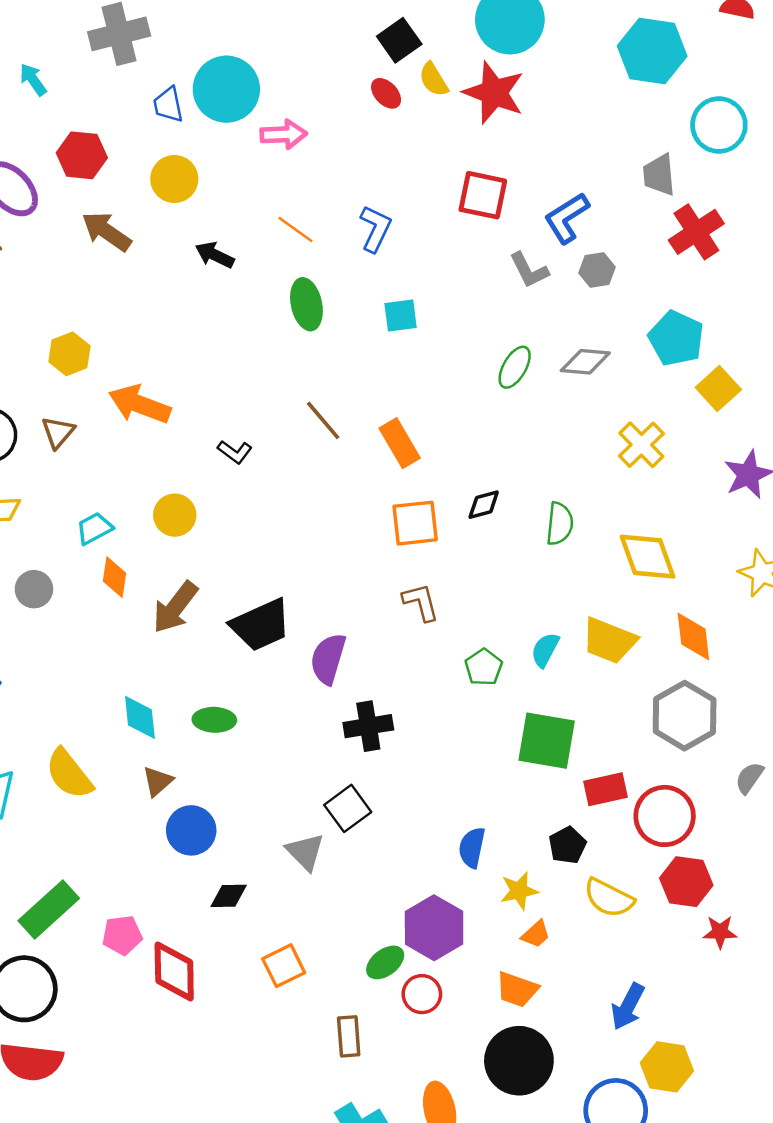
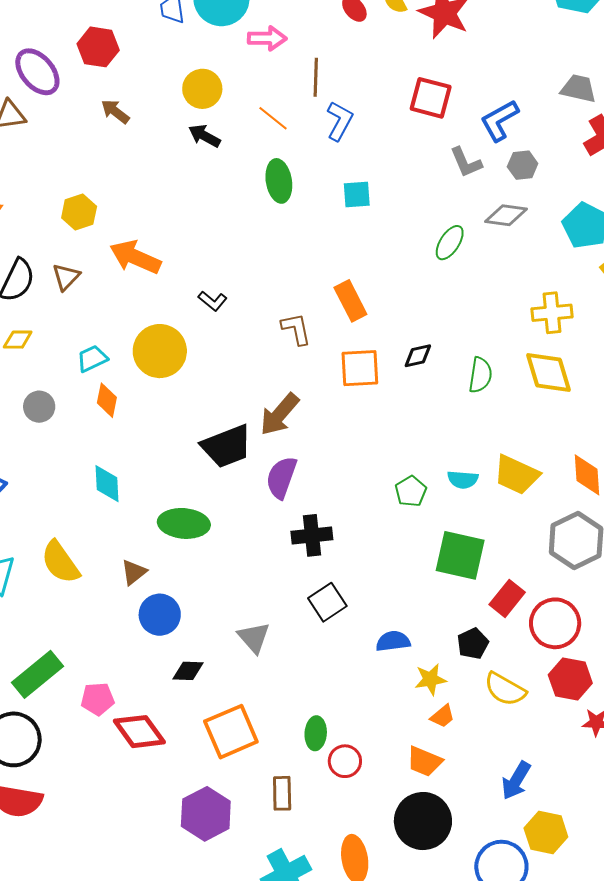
gray trapezoid: (659, 175) -> (579, 89), turned 105
yellow circle: (174, 179) -> (202, 89), moved
brown arrow: (106, 231) -> (115, 111), size x0.7
gray diamond: (585, 362) -> (506, 215), moved
brown line: (323, 420) -> (316, 77), moved, turned 39
yellow cross: (641, 445) -> (552, 313), turned 36
yellow circle: (175, 515) -> (160, 351), size x1.5
yellow diamond: (648, 557) -> (548, 373), moved
brown L-shape: (421, 602) -> (296, 329), moved
brown arrow: (175, 607) -> (279, 414), moved
cyan semicircle: (545, 650) -> (463, 480), turned -116
cyan diamond: (140, 717) -> (107, 484), moved
green ellipse: (214, 720) -> (184, 523), size x1.4
red rectangle: (606, 789) -> (507, 598), turned -42
black square: (348, 808) -> (327, 602), moved
blue semicircle: (472, 848) -> (393, 641), turned 68
purple hexagon: (434, 928) -> (206, 814), moved
green ellipse: (385, 962) -> (316, 733), turned -52
orange square: (284, 966) -> (231, 732), size x1.5
red diamond: (174, 972) -> (139, 732), turned -38

